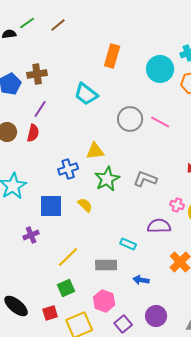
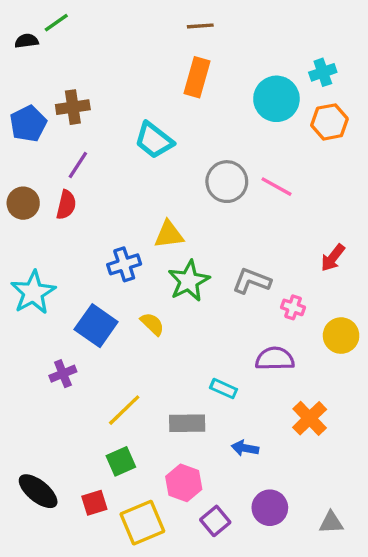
brown line: (58, 25) -> (200, 26), moved, turned 35
pink cross: (177, 205) -> (293, 307), moved
blue square: (51, 206) -> (96, 326), turned 35

